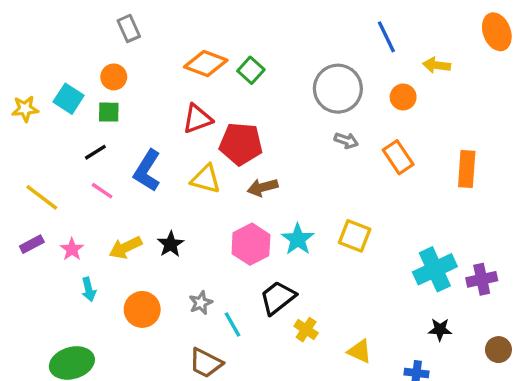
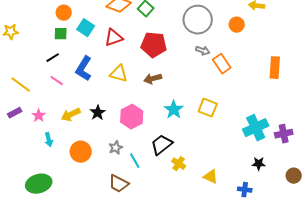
cyan square: (69, 99) -> (86, 28), moved
red pentagon: (241, 144) -> (154, 45), moved
orange rectangle: (398, 157) -> (222, 64), moved
pink hexagon: (251, 244) -> (132, 117), moved

